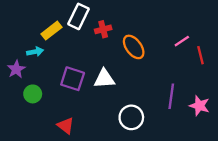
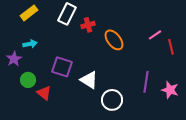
yellow rectangle: (51, 31) -> (29, 13), moved
white triangle: (104, 79) -> (89, 80), moved, turned 36
red triangle: (66, 126) -> (44, 93), moved

